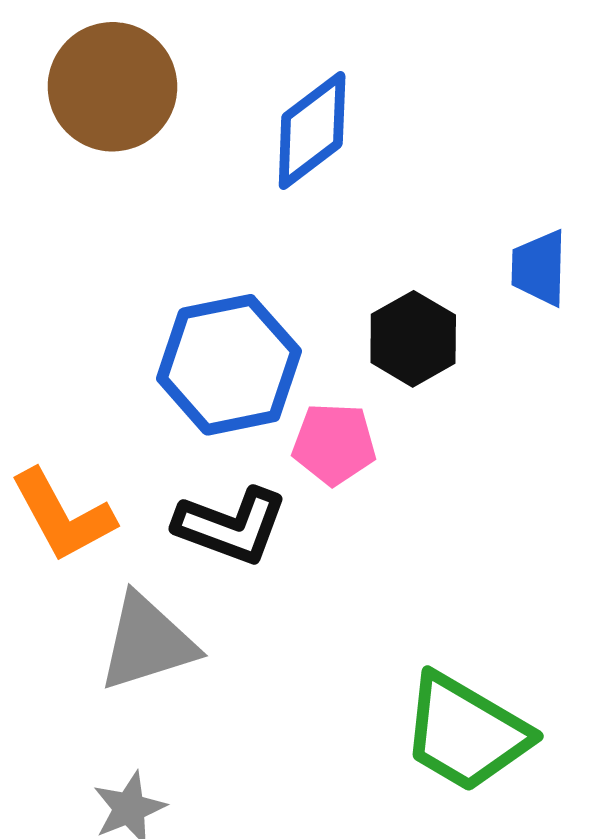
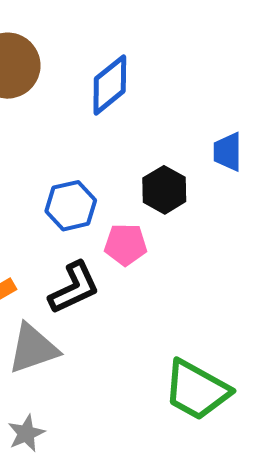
blue hexagon: (229, 365) -> (71, 206), size x0.7
black L-shape: (231, 526) -> (74, 288), turned -44

